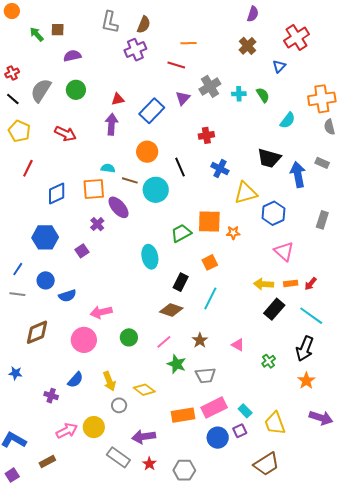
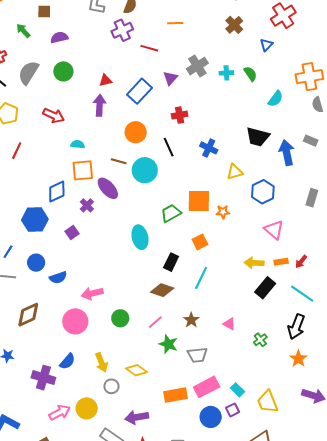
green arrow: (37, 34) -> (23, 31), moved
red line: (176, 65) -> (149, 48), moved
red cross: (206, 135) -> (180, 115), moved
cyan semicircle: (108, 168) -> (78, 144), moved
yellow triangle: (246, 193) -> (235, 172), size x0.7
blue diamond: (57, 194) -> (57, 191), moved
purple cross: (51, 396) -> (43, 378), size x1.6

